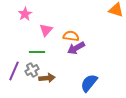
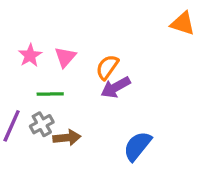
pink star: (25, 14) -> (30, 55), moved
orange semicircle: (71, 36) -> (107, 67), turned -63

